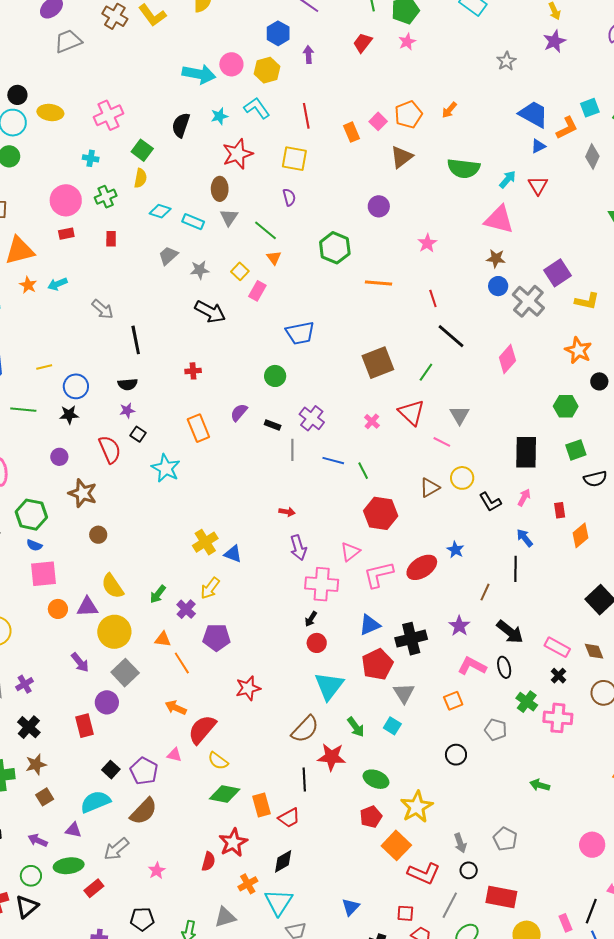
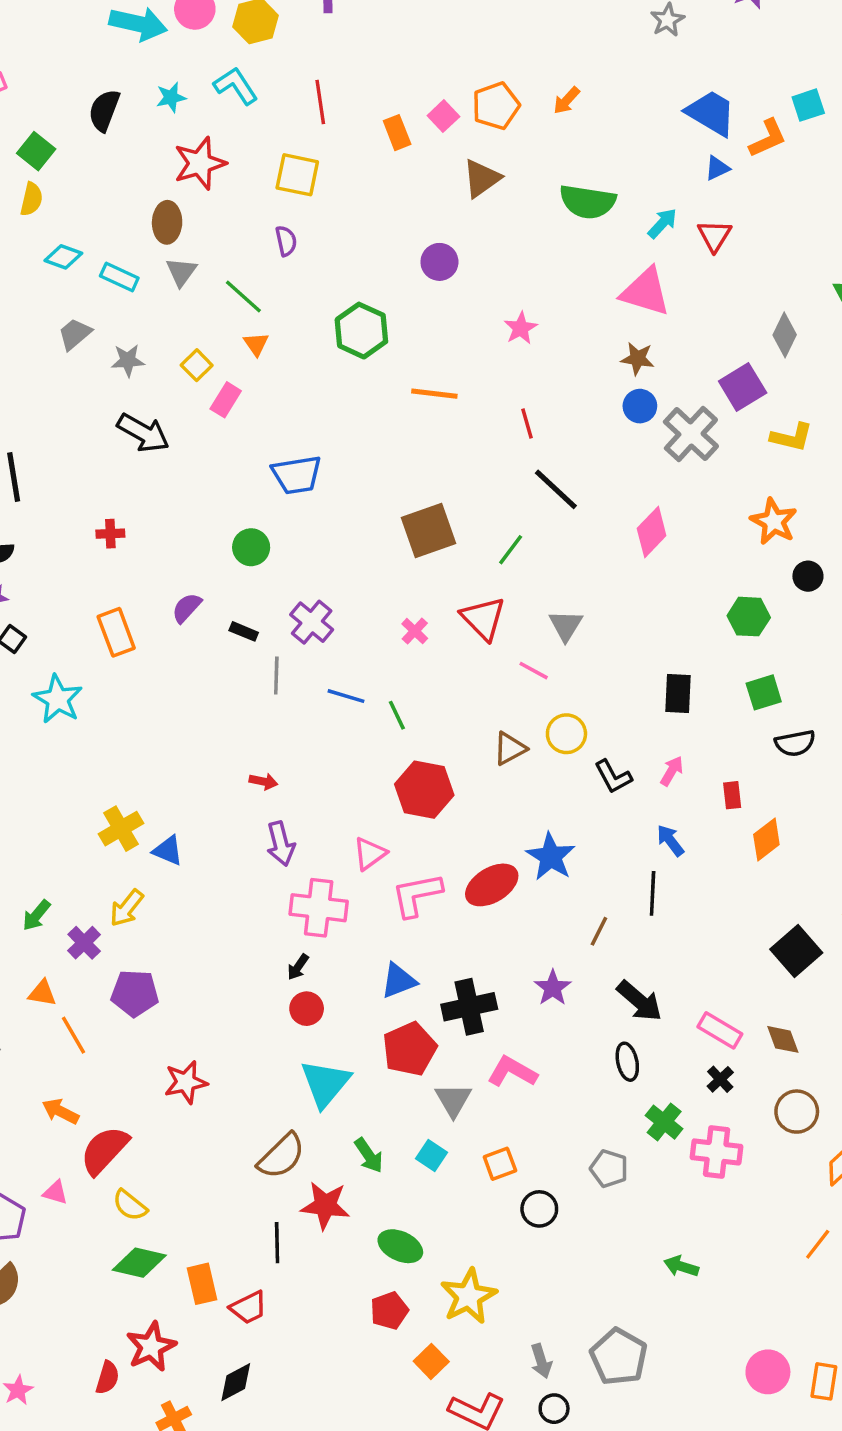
gray diamond: (592, 157) -> (785, 335), moved
black rectangle: (526, 452) -> (678, 693), size x0.7
blue star: (455, 550) -> (551, 857), size x1.6
pink L-shape: (472, 666) -> (512, 1072), moved
orange square: (453, 701) -> (500, 1164), moved
gray pentagon: (505, 839) -> (619, 1357), size x1.4
orange square: (396, 845) -> (431, 1361), size x0.7

